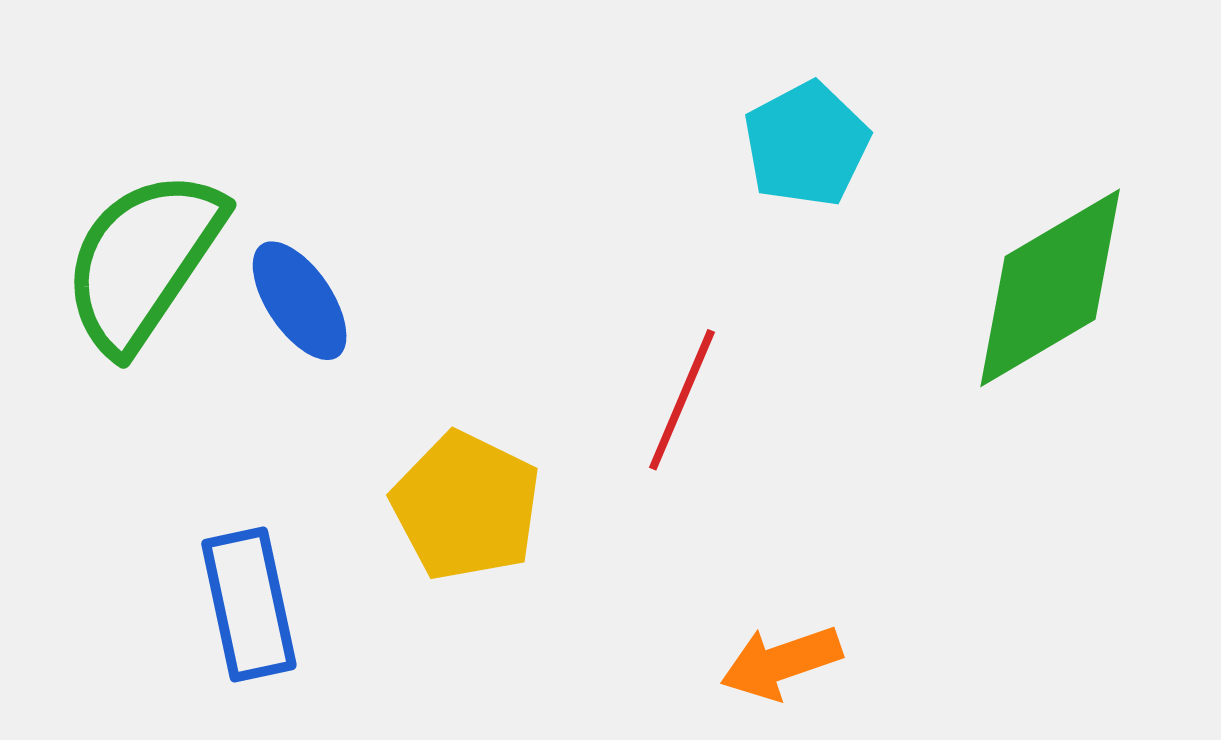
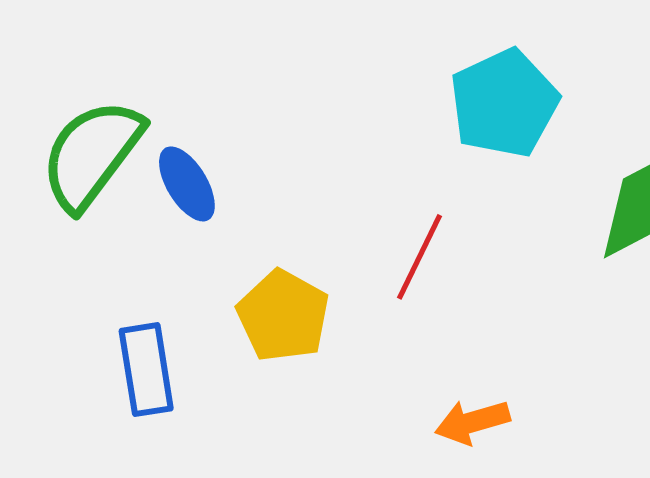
cyan pentagon: (806, 144) -> (504, 103), size x1.4

